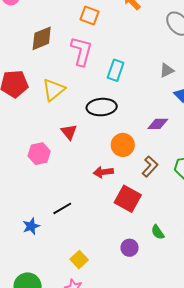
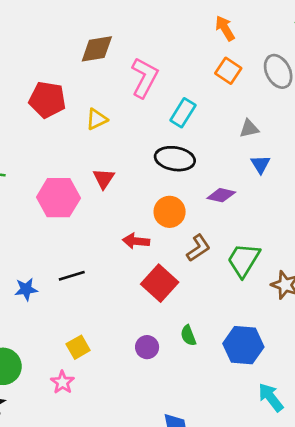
orange square: (89, 16) -> (228, 71), moved
yellow triangle: (54, 90) -> (97, 119), size x0.7
black ellipse: (102, 107) -> (175, 159), moved
pink hexagon: (39, 154) -> (58, 198), size x1.4

